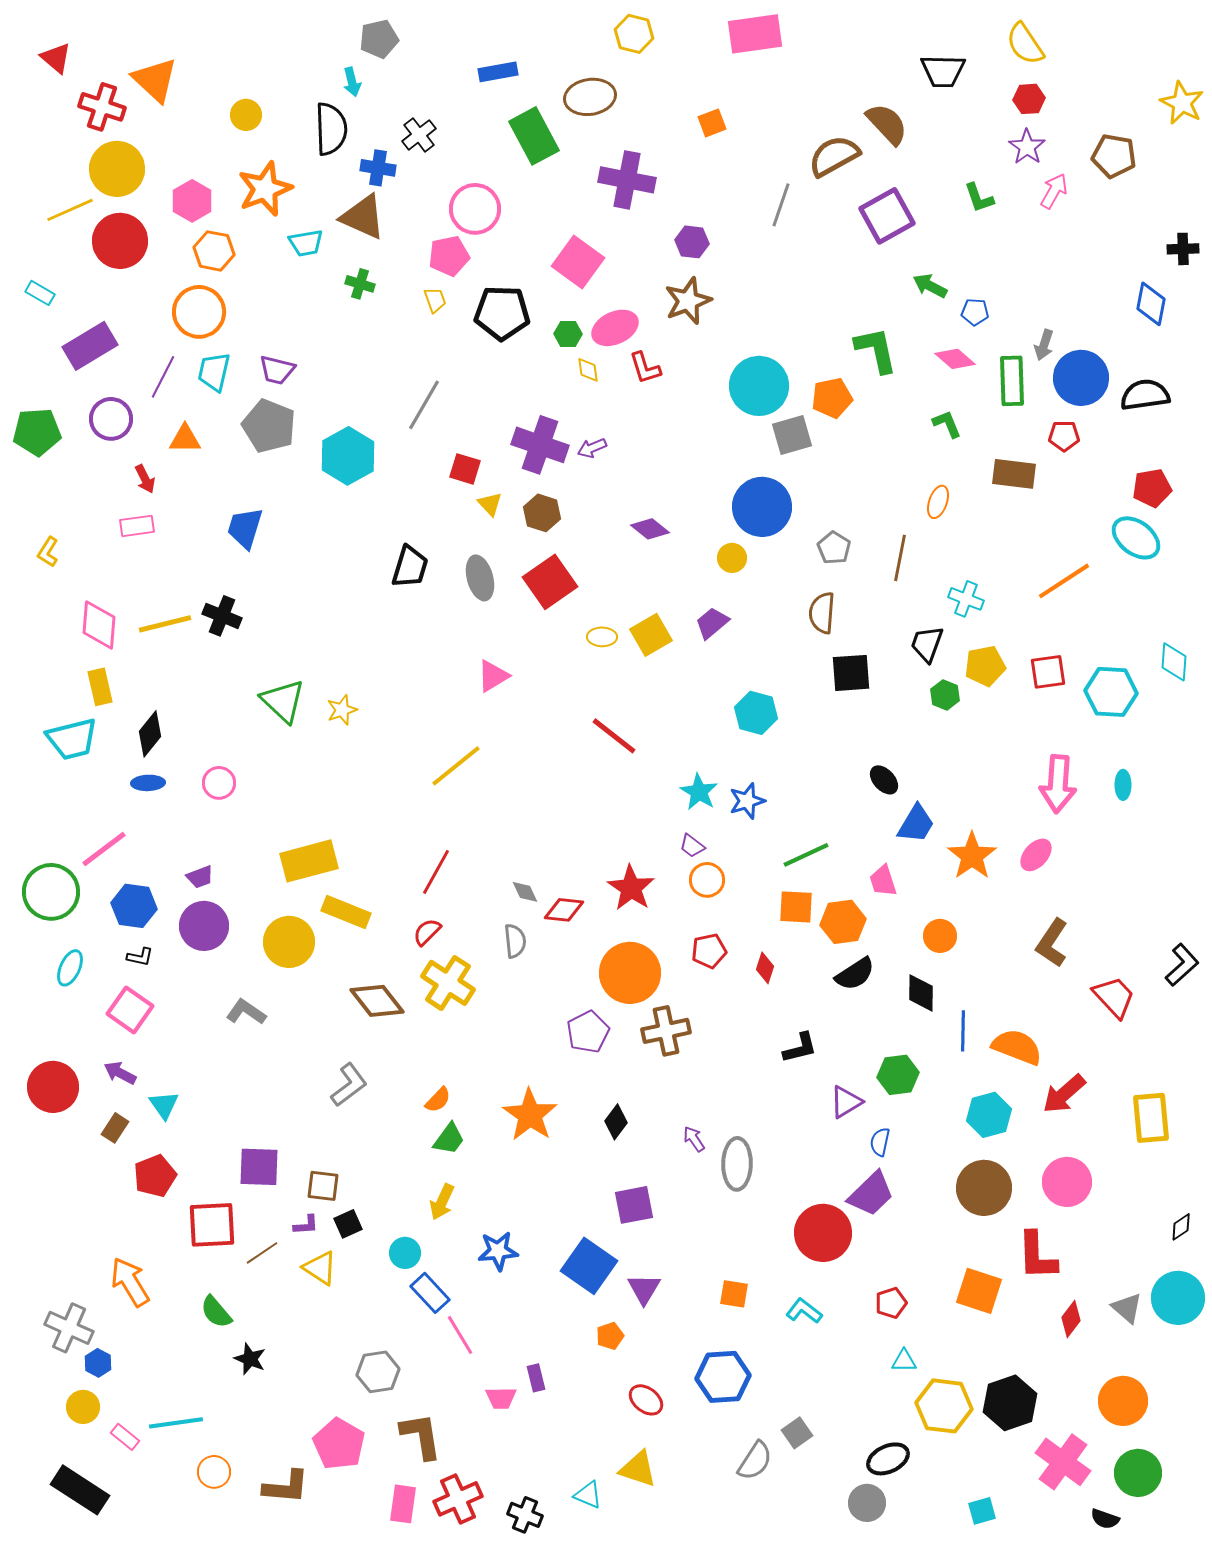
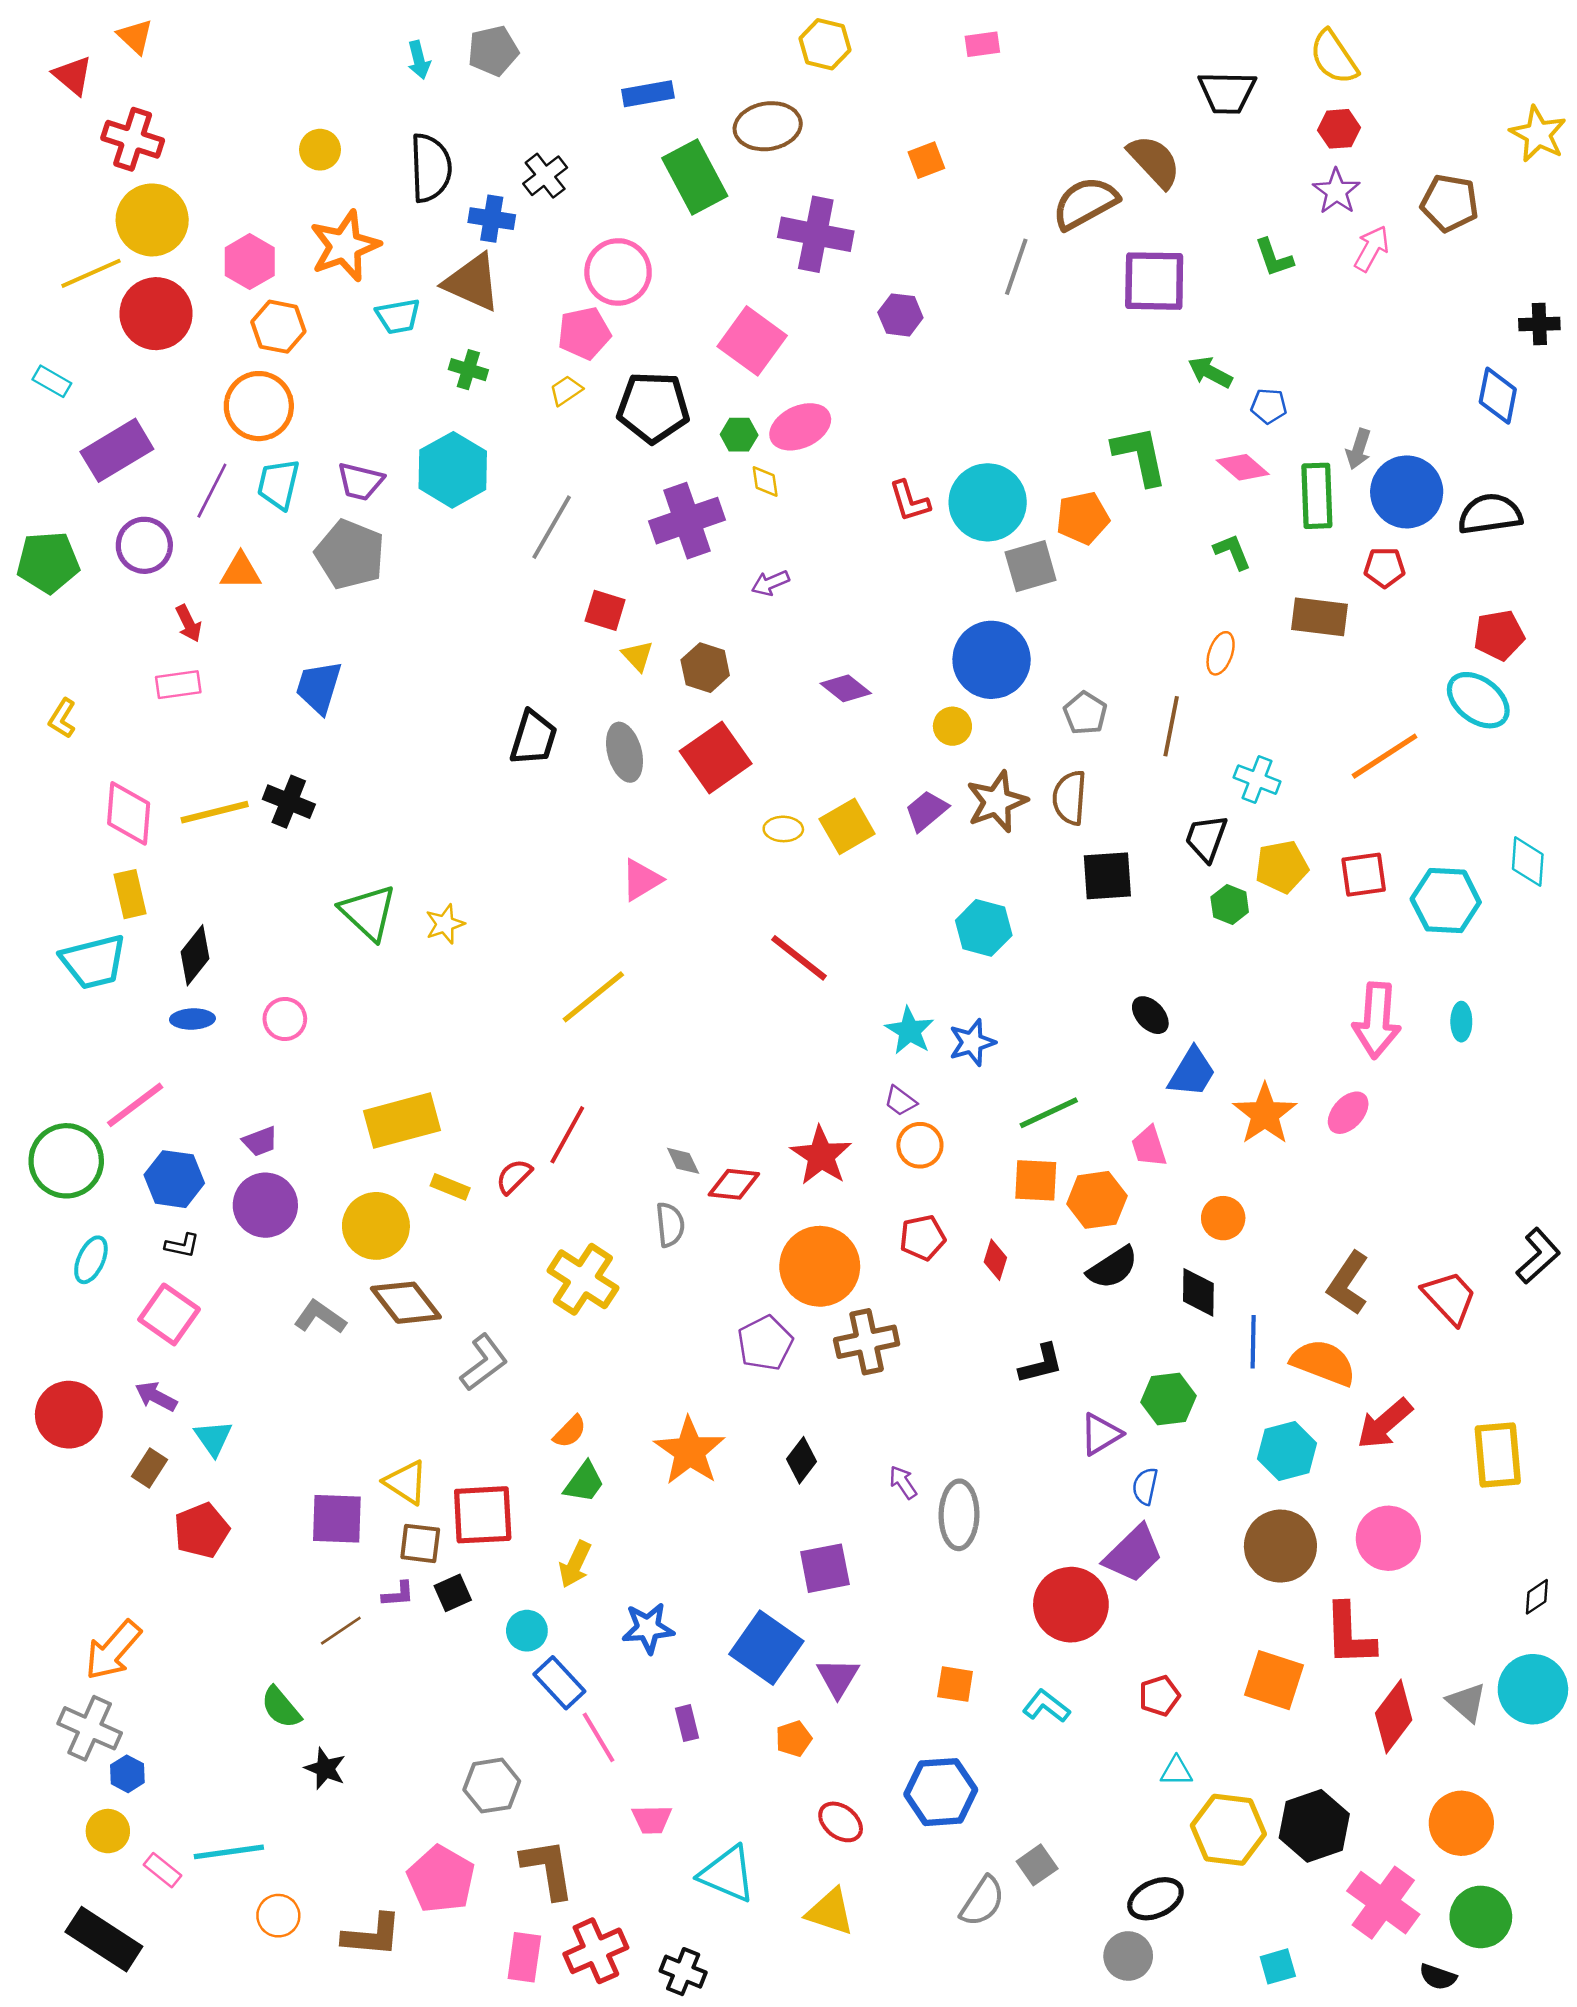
pink rectangle: (755, 34) -> (982, 44), size x0.5
orange triangle: (155, 80) -> (135, 36), moved, size x0.6
cyan arrow: (352, 82) -> (419, 60), moved
purple square: (887, 216) -> (1154, 281), turned 30
yellow trapezoid: (435, 300) -> (566, 390), turned -104
brown star: (688, 301) -> (997, 802), moved
red L-shape: (645, 368) -> (910, 501), moved
purple cross: (540, 445) -> (687, 521), moved, turned -38
cyan hexagon: (348, 456) -> (453, 470), moved
yellow rectangle: (346, 912) -> (450, 1187), size x0.6
red semicircle: (427, 932) -> (514, 1176), moved
brown L-shape: (1052, 943) -> (1348, 1283), moved
brown diamond: (377, 1001) -> (406, 1303), moved
gray L-shape: (349, 1085) -> (484, 1363), moved
red square: (212, 1225) -> (483, 1515), moved
yellow triangle: (320, 1268) -> (406, 1482), moved
orange arrow: (130, 1282) -> (113, 1650), moved, turned -108
red diamond: (1071, 1319) -> (1394, 1717), size x1.5
purple rectangle: (536, 1378) -> (687, 1723), moved
cyan triangle: (588, 1495) -> (727, 1874), moved, size x1.6

